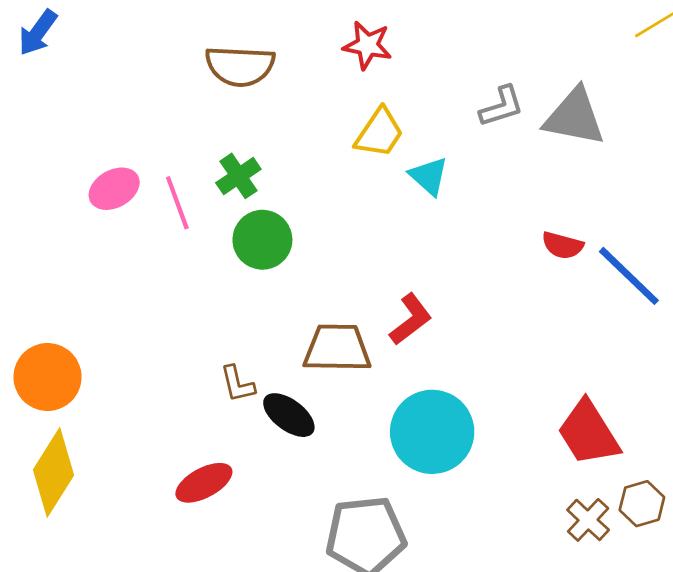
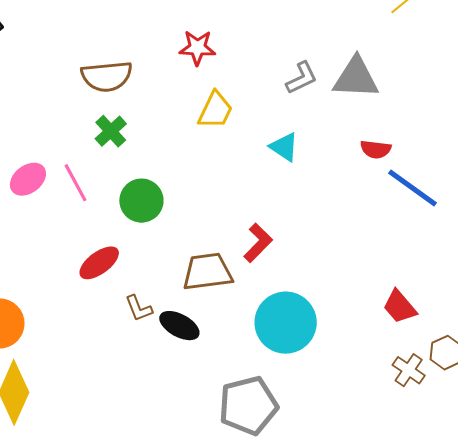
green cross: (238, 176) -> (111, 131), moved
cyan triangle: (429, 176) -> (284, 147), moved
red semicircle: (563, 245) -> (376, 149), moved
red trapezoid: (588, 433) -> (400, 307), size x0.7
red ellipse: (204, 483) -> (99, 263), moved

